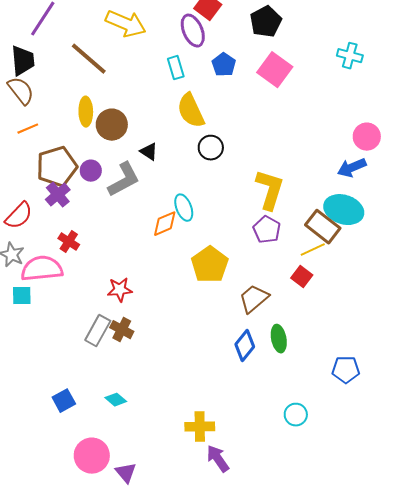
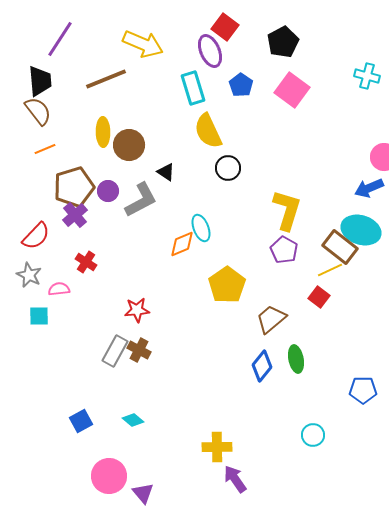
brown line: (89, 59) -> (106, 79), turned -63
cyan rectangle: (176, 68) -> (193, 88), size x1.4
pink semicircle: (42, 269) -> (59, 289), size x0.5

